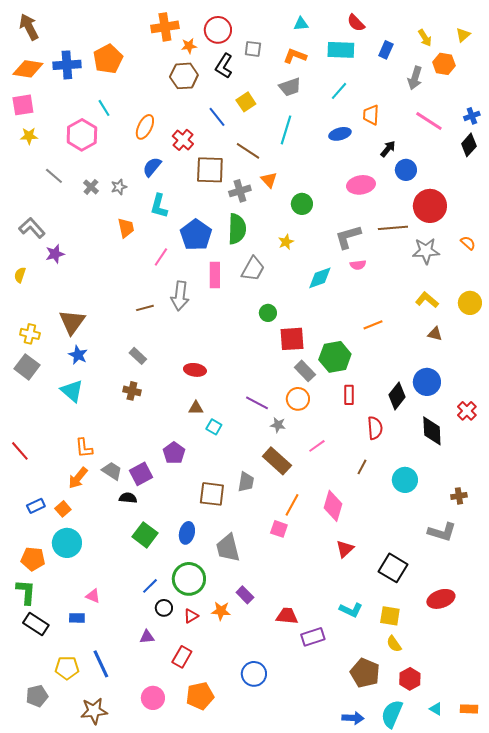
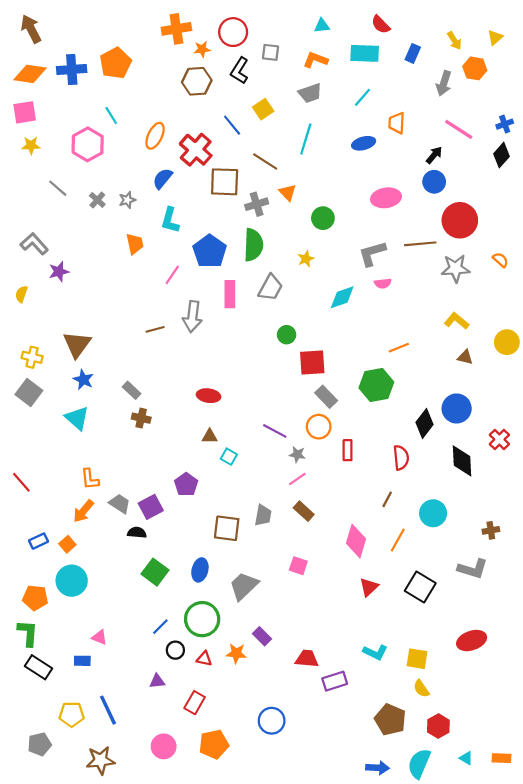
red cross: (183, 140) -> (196, 150), size x1.4
black arrow: (388, 149) -> (434, 155), moved
yellow circle: (470, 303) -> (507, 342), moved
gray rectangle: (138, 356) -> (132, 390), moved
green hexagon: (335, 357) -> (376, 385), moved
red rectangle: (349, 395) -> (348, 450), moved
pink line: (317, 446) -> (297, 479), moved
brown rectangle: (277, 461) -> (304, 511), moved, size x0.7
orange line: (292, 505) -> (398, 540), moved
gray trapezoid: (228, 548) -> (244, 586), turned 60
black square: (393, 568) -> (420, 587), moved
red triangle: (191, 616) -> (204, 659), turned 42

